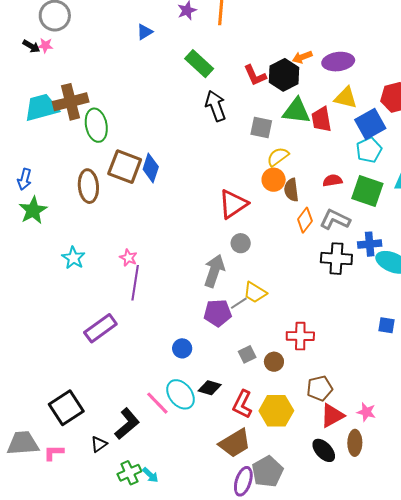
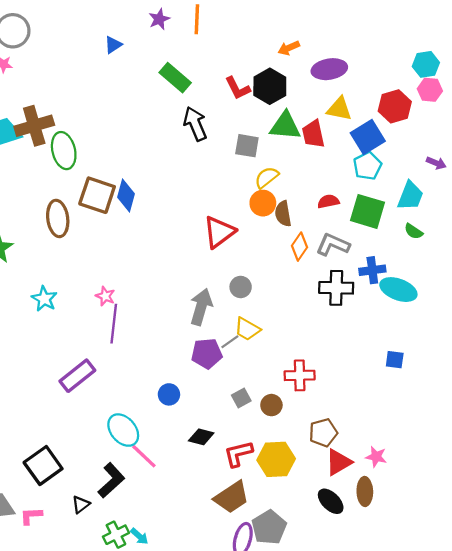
orange arrow: (302, 57) -> (289, 48), moved
gray circle: (241, 243) -> (241, 287), moved
cyan ellipse: (181, 394) -> (123, 430), moved
red L-shape: (242, 404) -> (238, 454), turned 52

